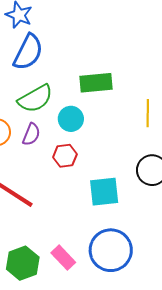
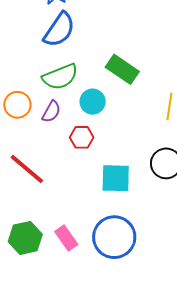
green rectangle: (96, 83) -> (122, 69), turned 32

